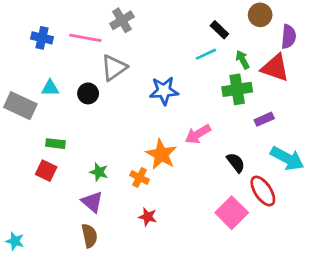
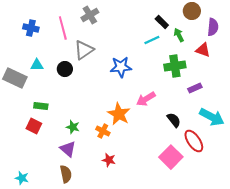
pink line: (85, 38) -> (63, 28), turned 65
green arrow: (243, 60) -> (179, 35), moved
red triangle: (275, 68) -> (203, 50), size x0.7
cyan star: (15, 241) -> (22, 178), moved

